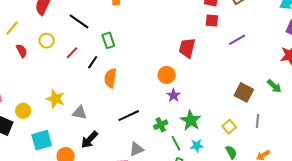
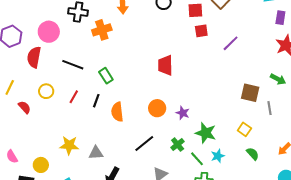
red trapezoid: (187, 48) -> (165, 65), moved
orange circle: (167, 75) -> (157, 108), moved
gray line: (257, 121) -> (270, 108), moved

